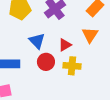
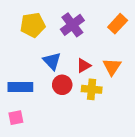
orange triangle: (90, 35) -> (112, 67), moved

